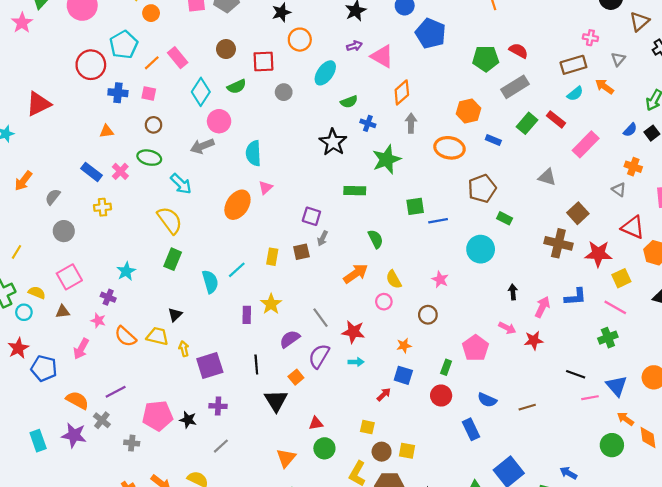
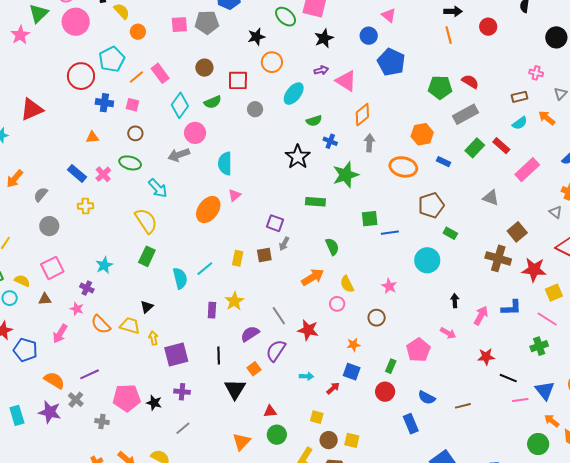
brown rectangle: (573, 65) -> (520, 97), size x0.7
red star: (534, 340) -> (486, 357), moved
cyan arrow: (356, 362) -> (306, 376), moved

